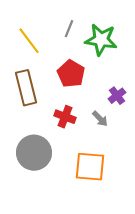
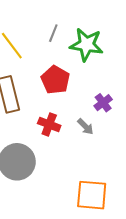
orange square: (90, 167) -> (92, 195), moved

